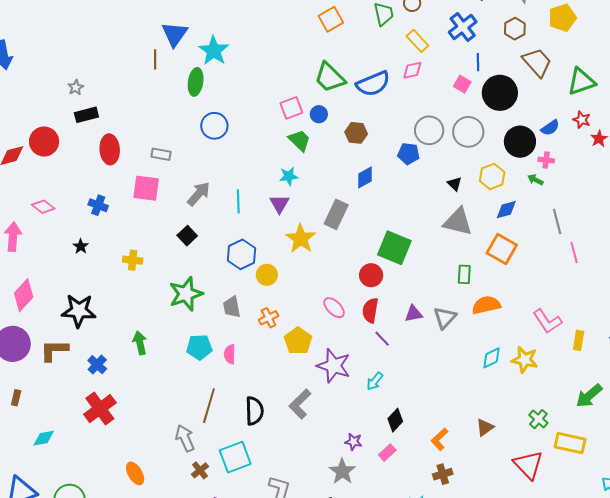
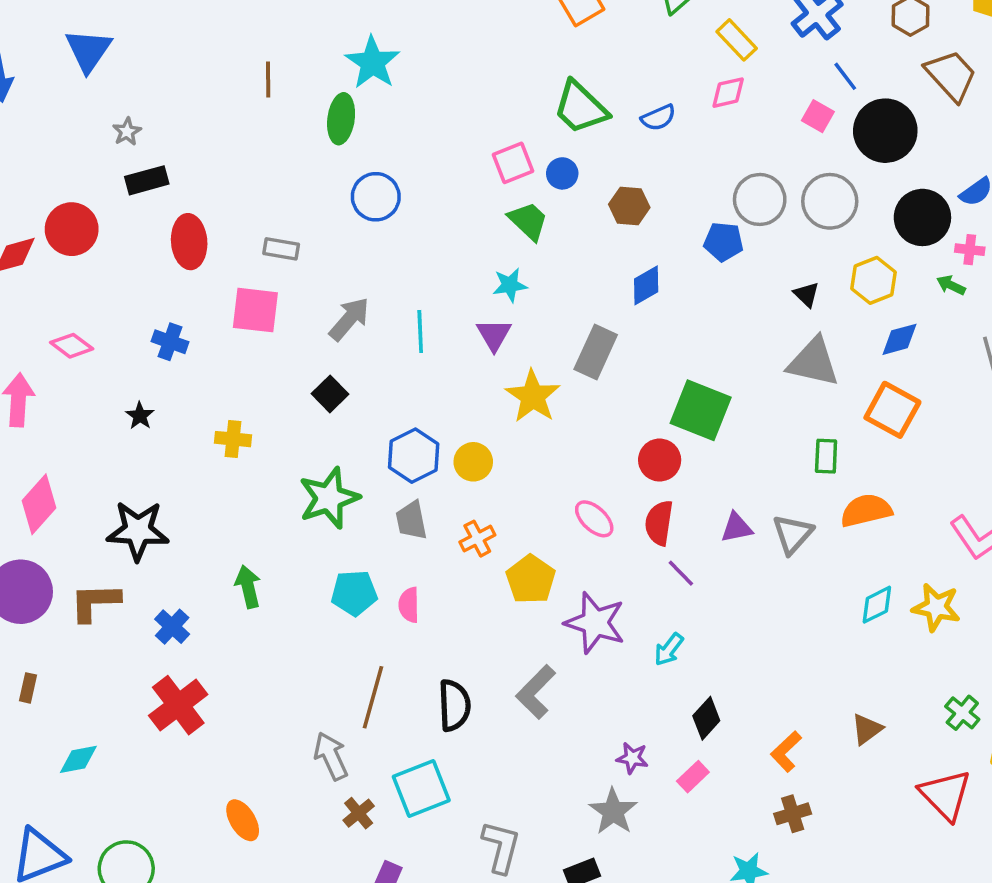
blue triangle: (175, 34) -> (88, 50), moved
blue line: (478, 62) -> (845, 76), turned -36
blue semicircle: (373, 84) -> (658, 118), size x0.6
blue hexagon: (242, 254) -> (414, 456), moved

